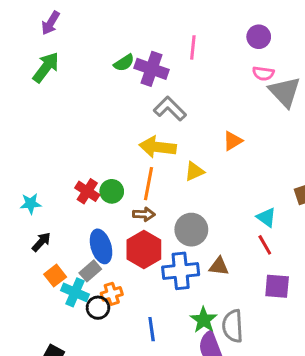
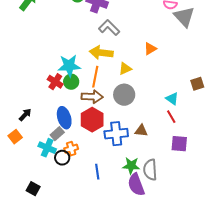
cyan star: (31, 204) -> (69, 66), moved, size x1.6
brown arrow: (144, 214) -> (92, 97), size x1.5
gray circle: (191, 230) -> (124, 95), moved
orange square: (55, 276) -> (15, 137), moved
green star: (204, 320) -> (131, 166), turned -30

